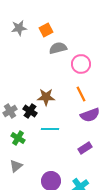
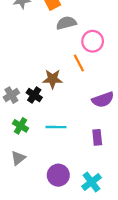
orange line: (81, 94) -> (79, 63), moved
cyan line: (50, 129) -> (56, 127), moved
purple rectangle: (85, 148) -> (97, 137), turned -64

